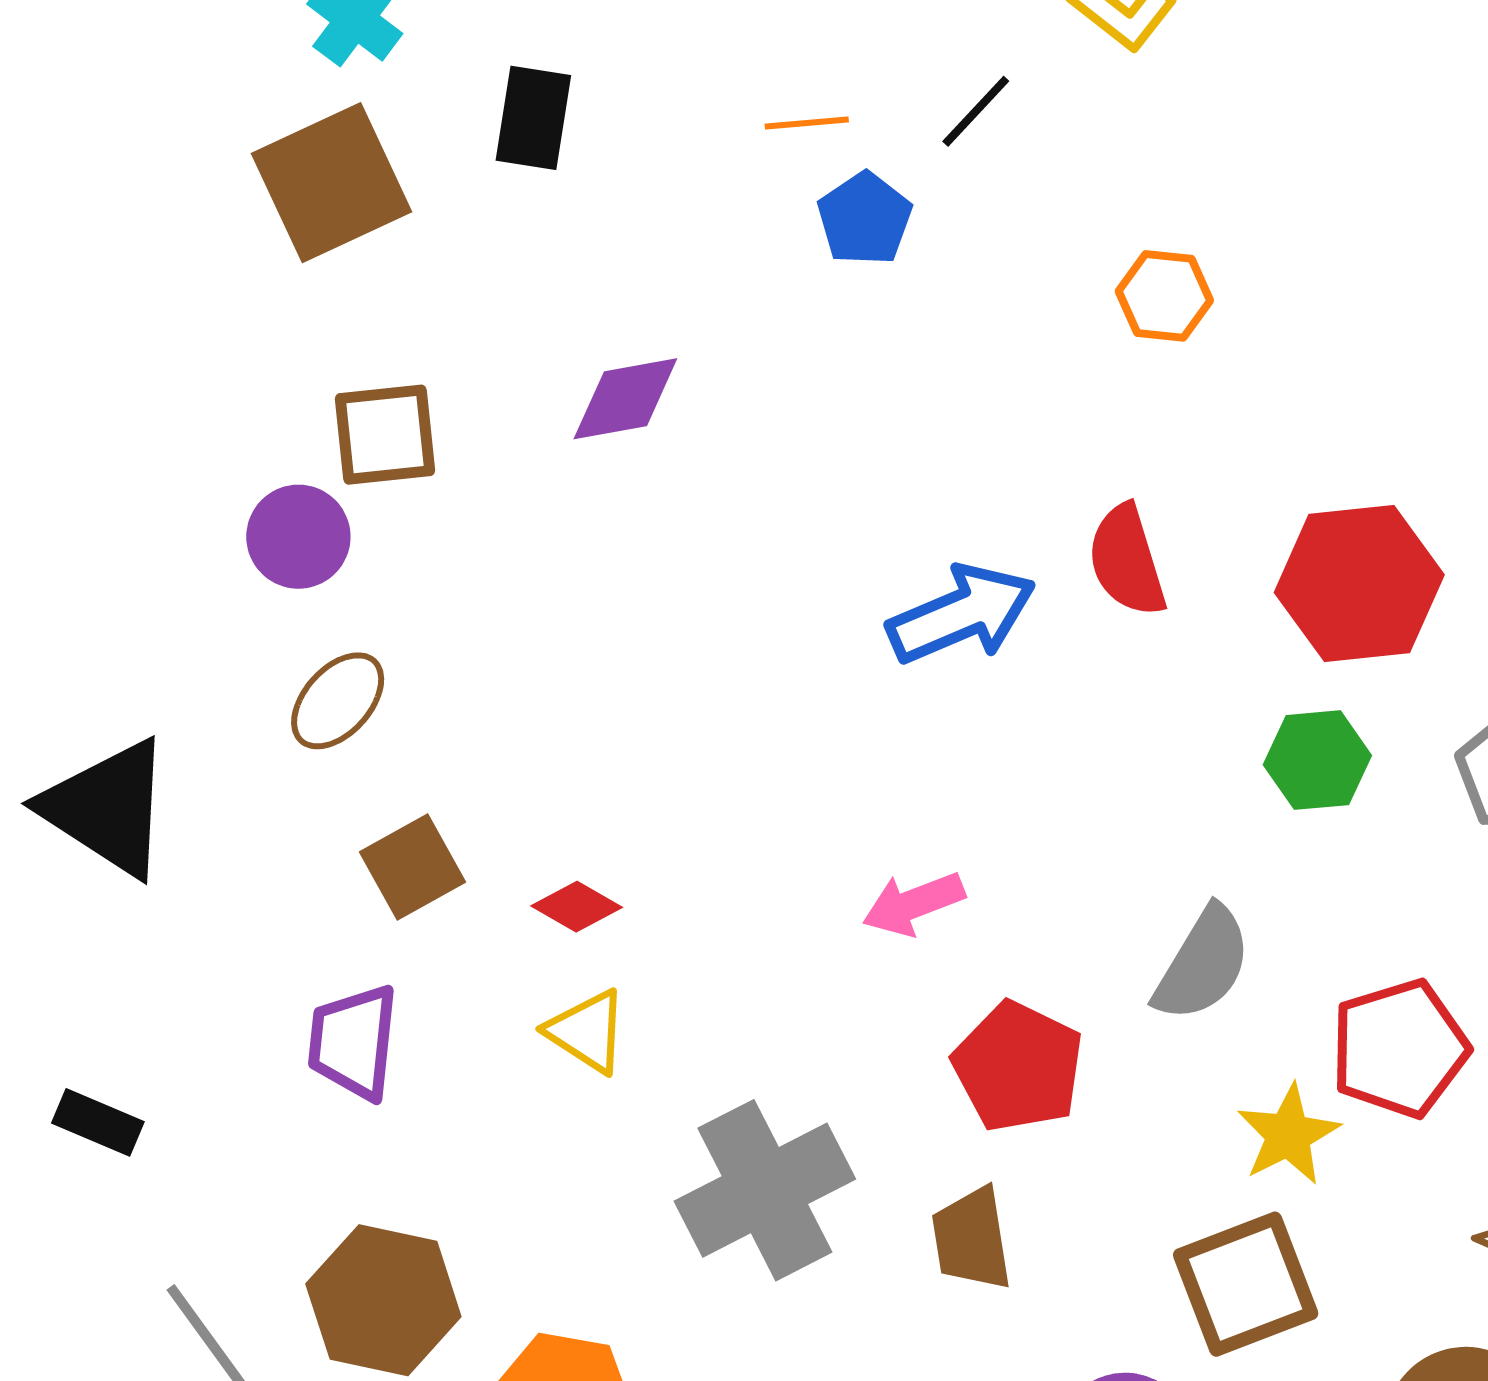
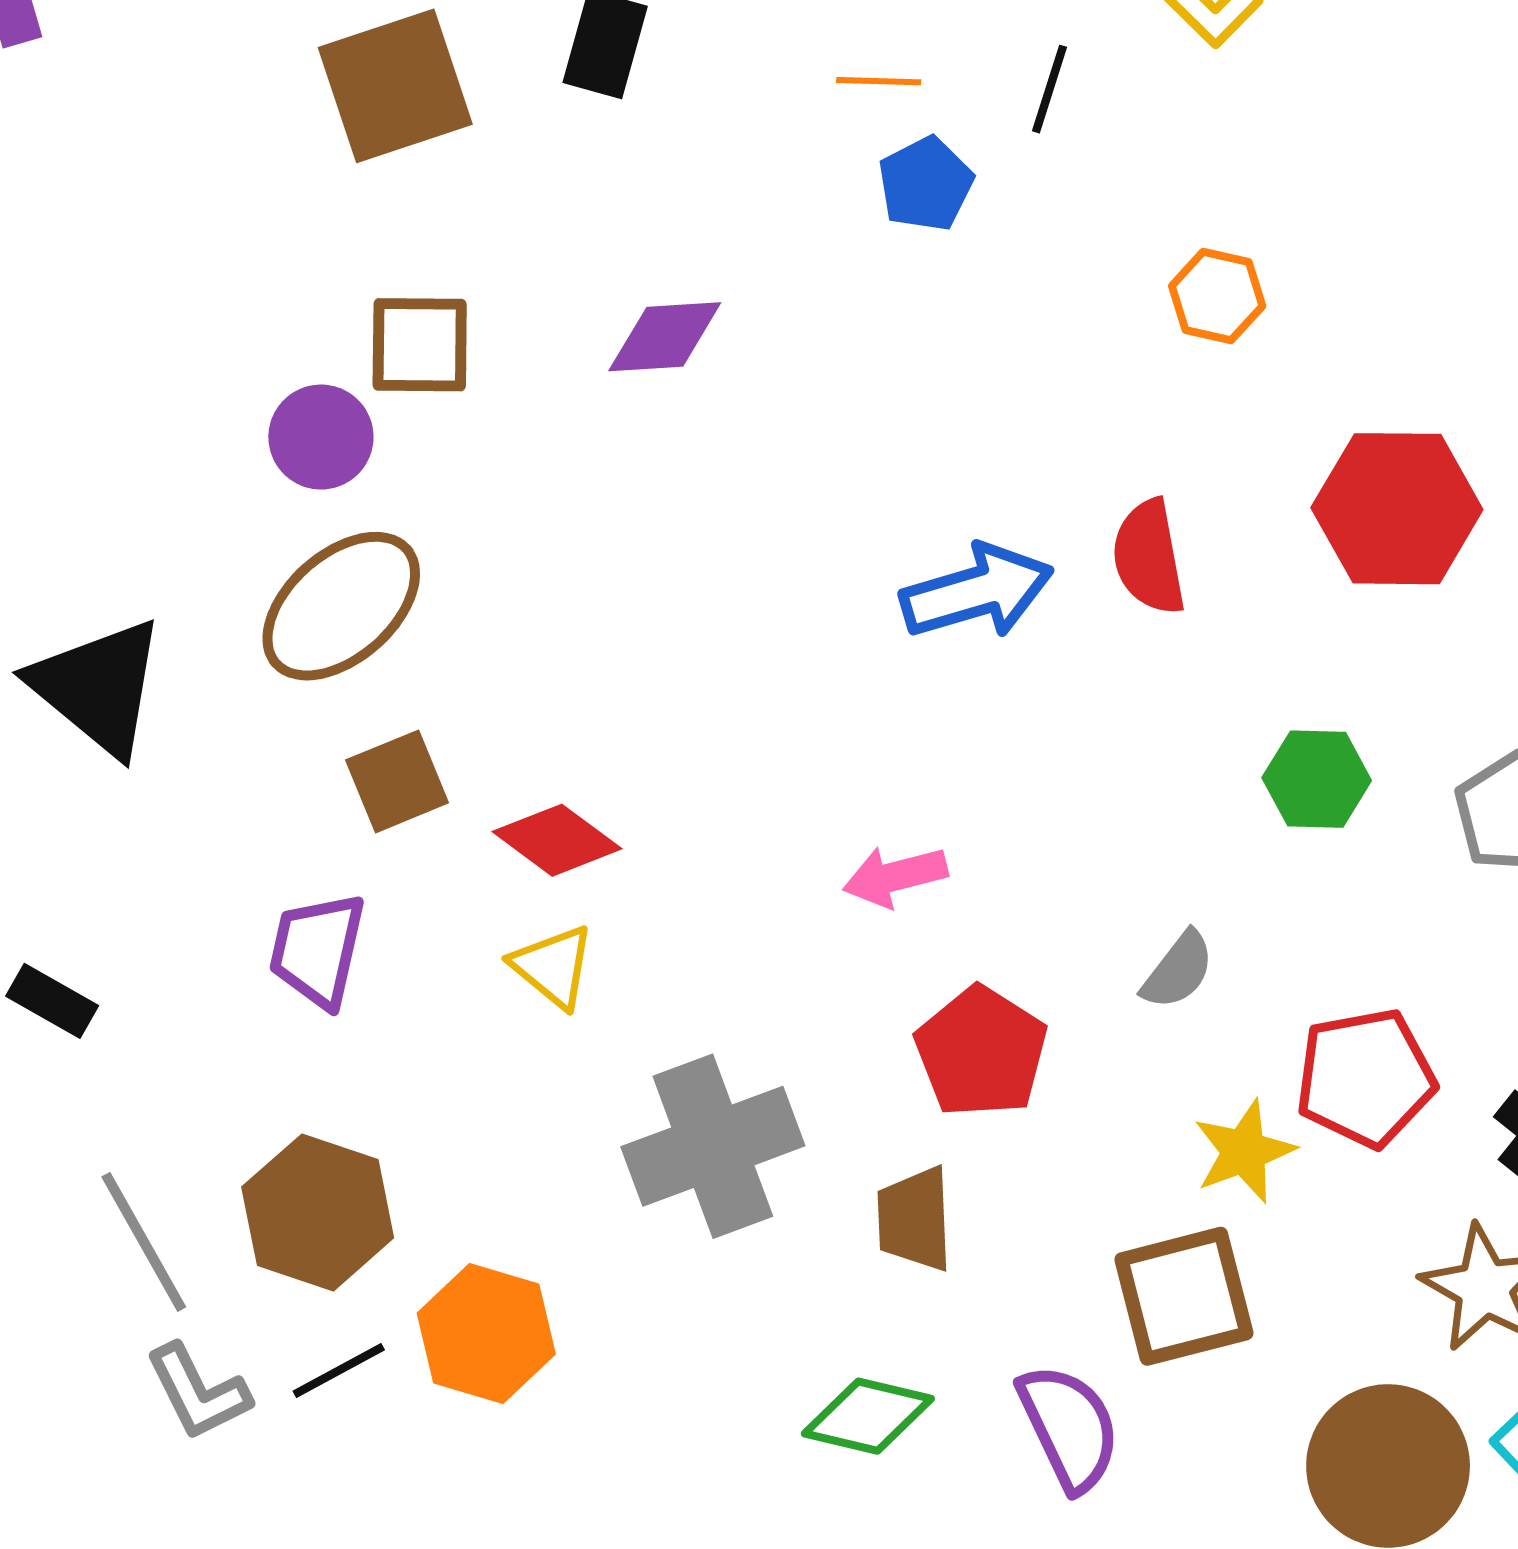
black line: (976, 111) -> (1049, 89), turned -32
red hexagon: (1359, 584) -> (1397, 509), moved
brown ellipse: (338, 701) -> (341, 606), size x1.6
red diamond: (577, 907) -> (557, 840), size x1.4
gray semicircle: (1203, 964) -> (1178, 970), size x0.7

